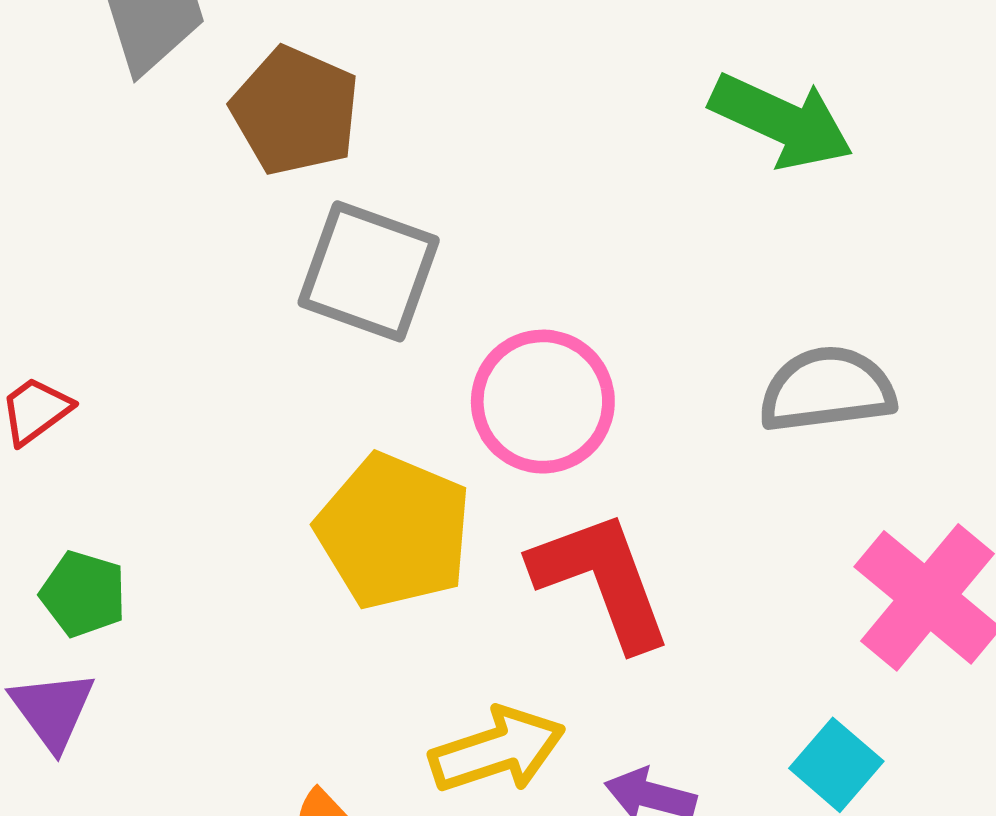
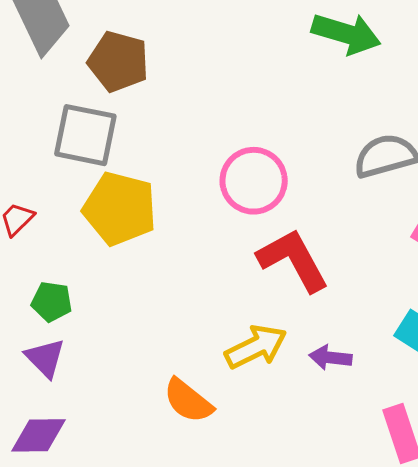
gray square: (369, 271) -> (85, 135), moved
yellow pentagon: (394, 531) -> (120, 209), moved

